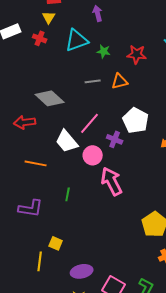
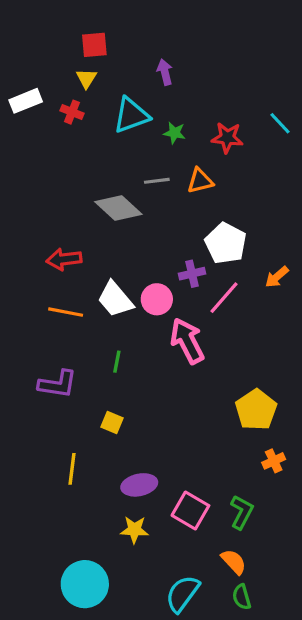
gray diamond: (50, 98) -> (118, 208), moved
red arrow: (25, 122) -> (64, 259), moved
pink line: (90, 123) -> (224, 298), moved
purple cross: (115, 139) -> (192, 274), turned -35
white trapezoid: (67, 141) -> (115, 299), moved
yellow square: (56, 243) -> (112, 422), moved

